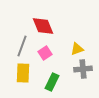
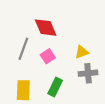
yellow rectangle: (23, 73) -> (23, 90), moved

